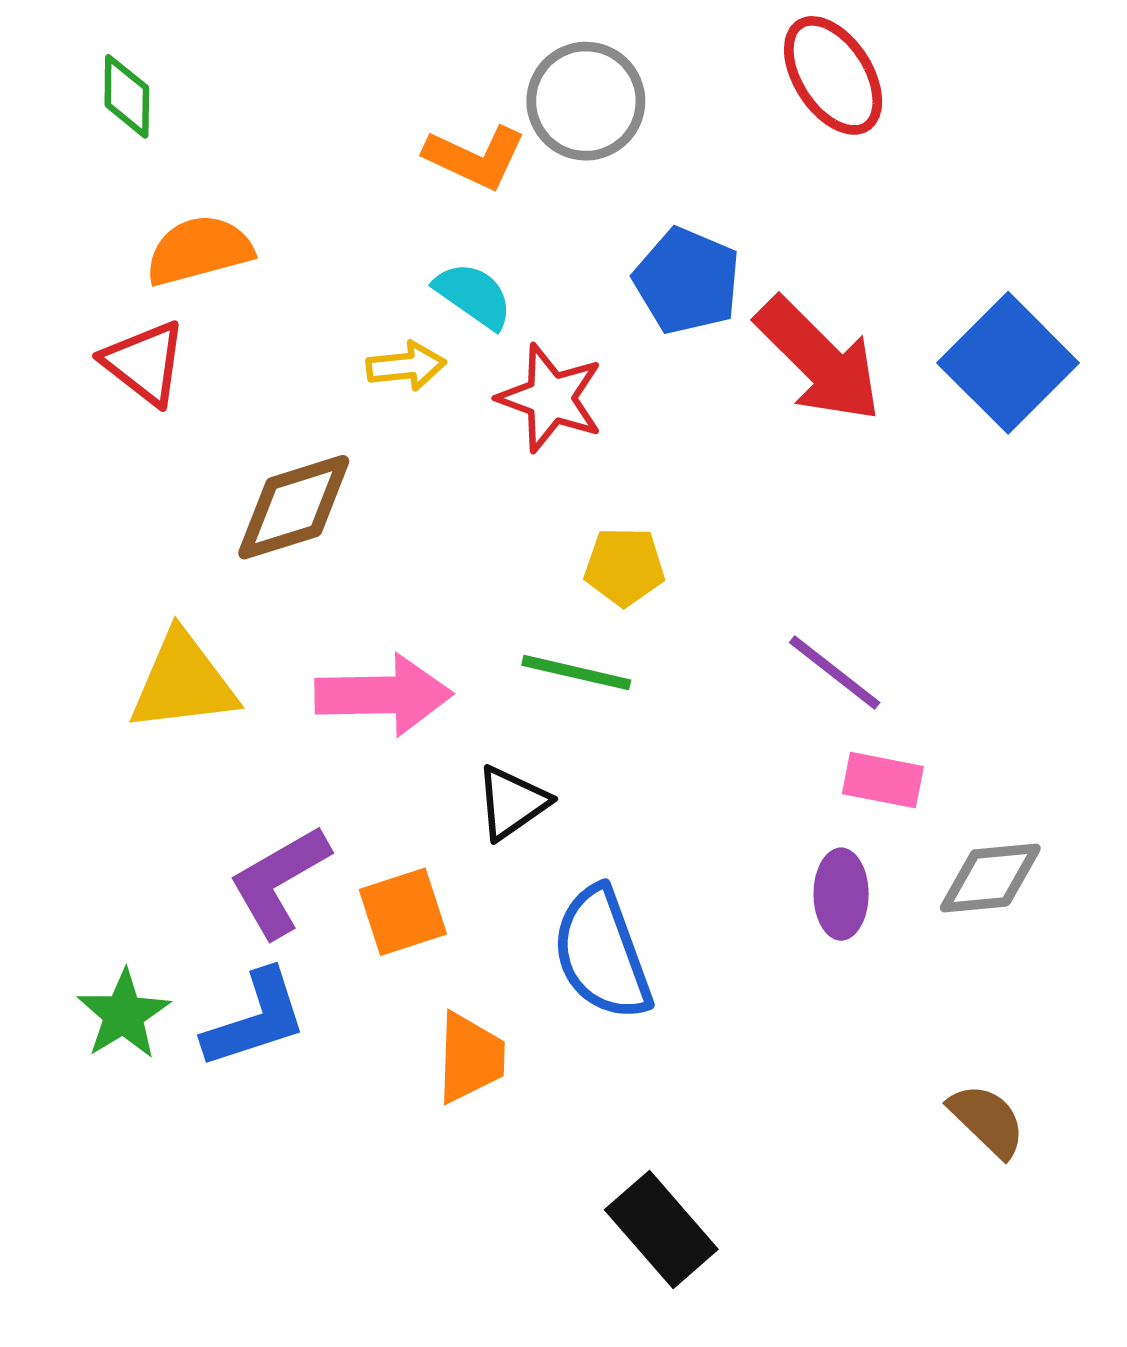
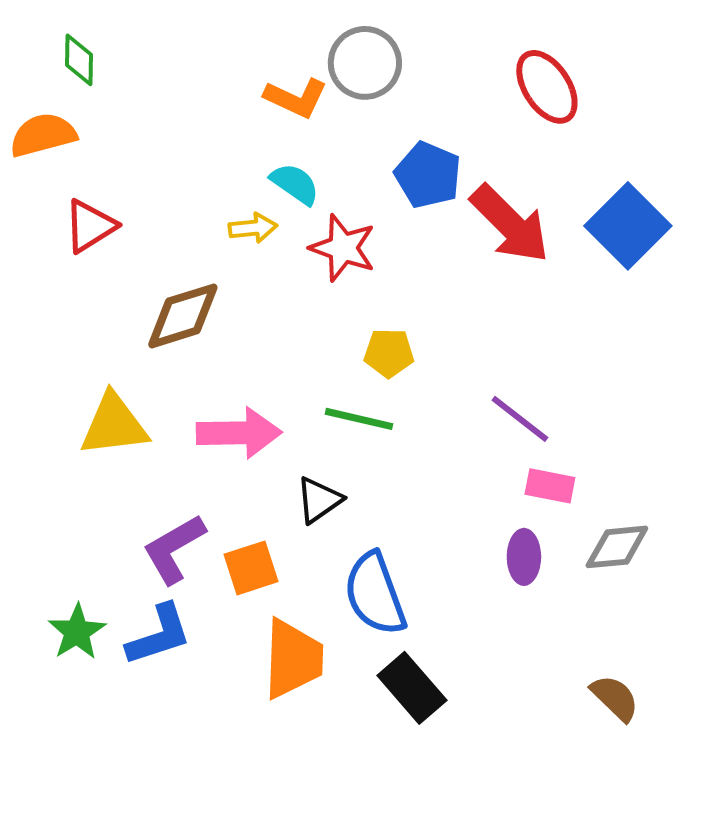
red ellipse: (833, 75) -> (547, 87), moved
orange semicircle: (199, 250) -> (43, 135), moved
red triangle: (144, 363) -> (90, 226), turned 50
orange trapezoid: (470, 1058) -> (293, 659), size x1.4
black rectangle: (661, 1230) -> (412, 688), moved

